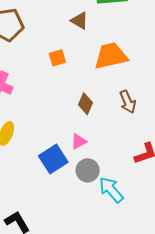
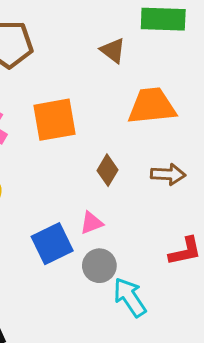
orange square: (57, 58) -> (55, 120), moved, size x1.8
brown arrow: (128, 102) -> (168, 174), turned -70

